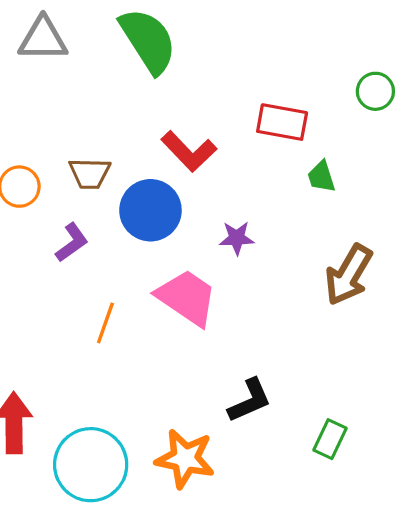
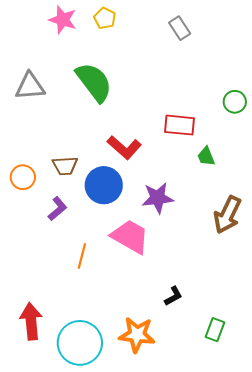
purple star: (237, 238) -> (158, 198), size x1.5
black L-shape: (250, 400) -> (173, 296), size x0.7
green rectangle: (330, 439) -> (215, 330), moved

